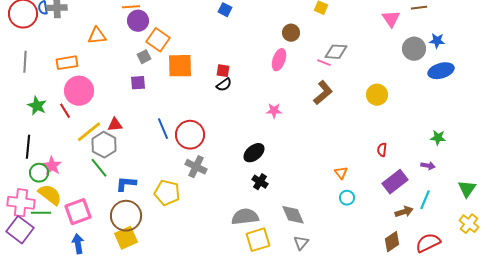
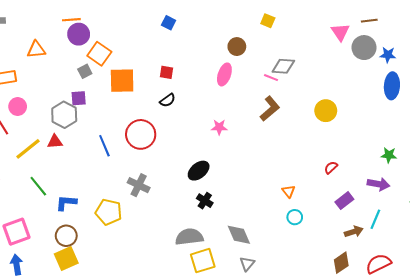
gray circle: (414, 49) -> (364, 48), moved
red square: (223, 71) -> (167, 72), moved
blue ellipse: (441, 71) -> (392, 86), turned -70
pink circle: (79, 91) -> (18, 107), size x0.6
red circle: (190, 135) -> (141, 134), moved
gray hexagon: (104, 145) -> (64, 115), moved
red semicircle: (382, 150) -> (331, 168), turned 40
purple arrow: (428, 166) -> (378, 184), size x1.5
purple rectangle: (395, 182) -> (344, 201), size x0.7
brown circle: (126, 216) -> (66, 236), size x0.7

